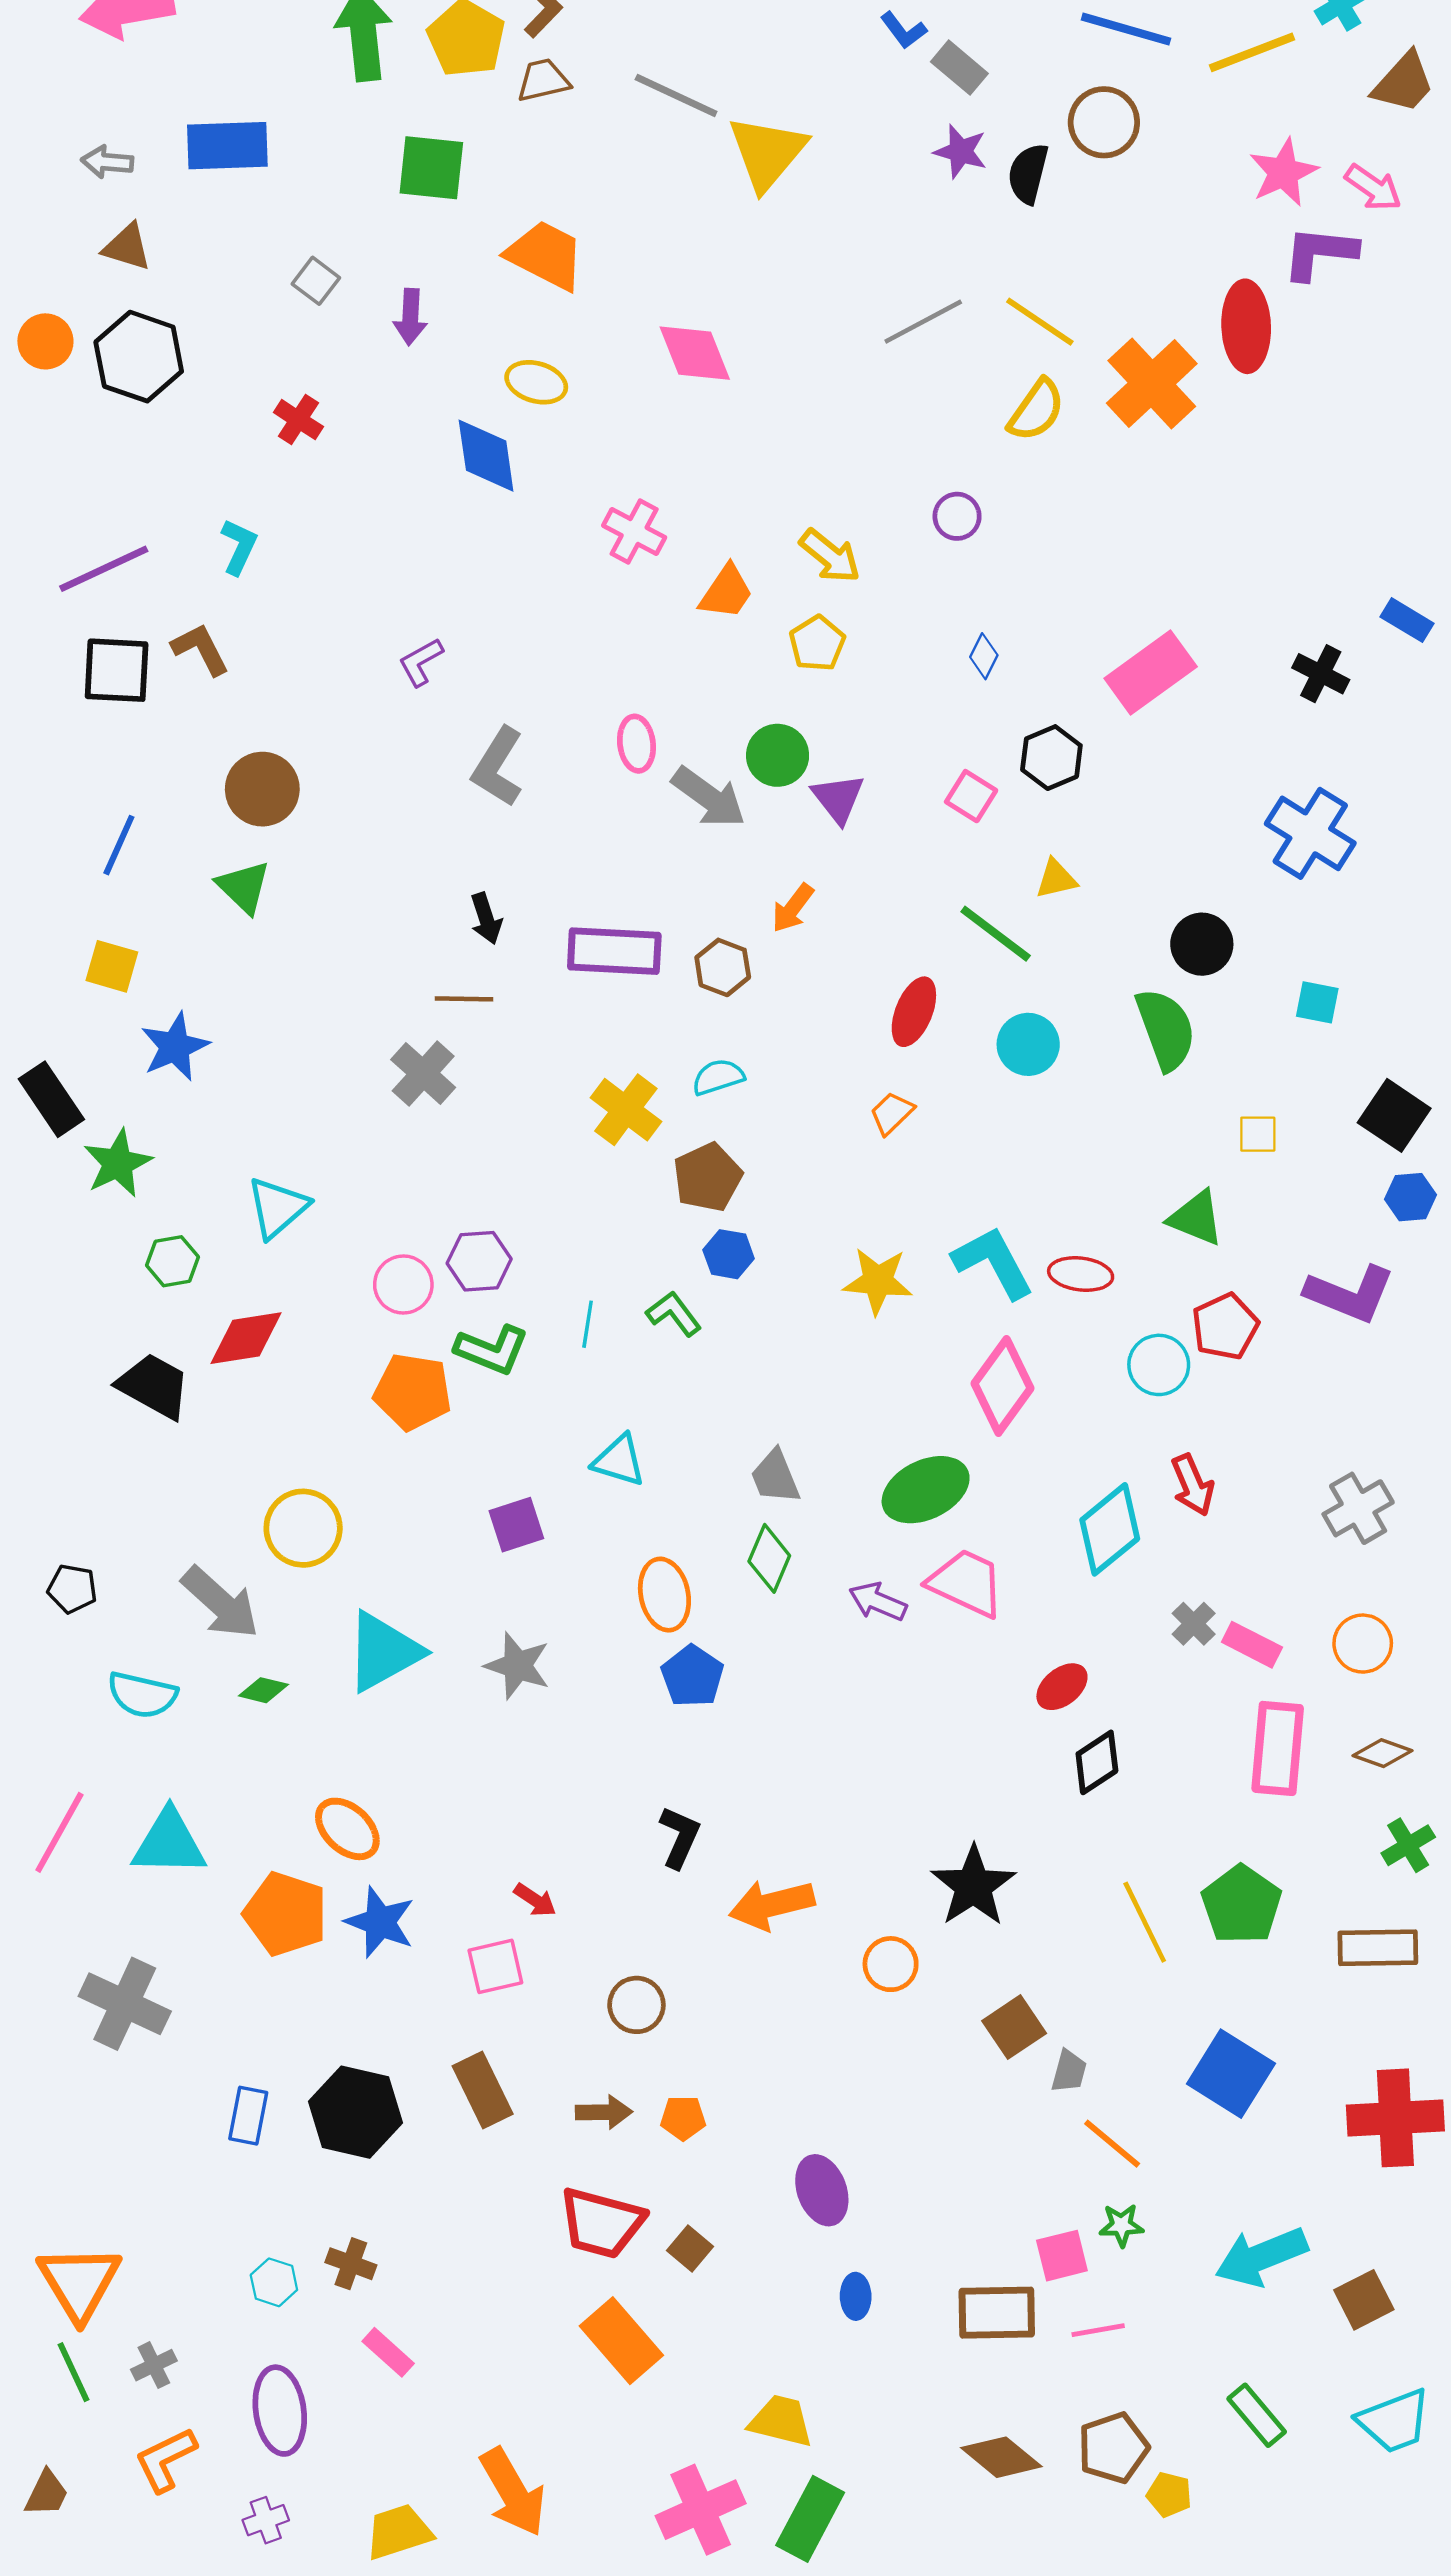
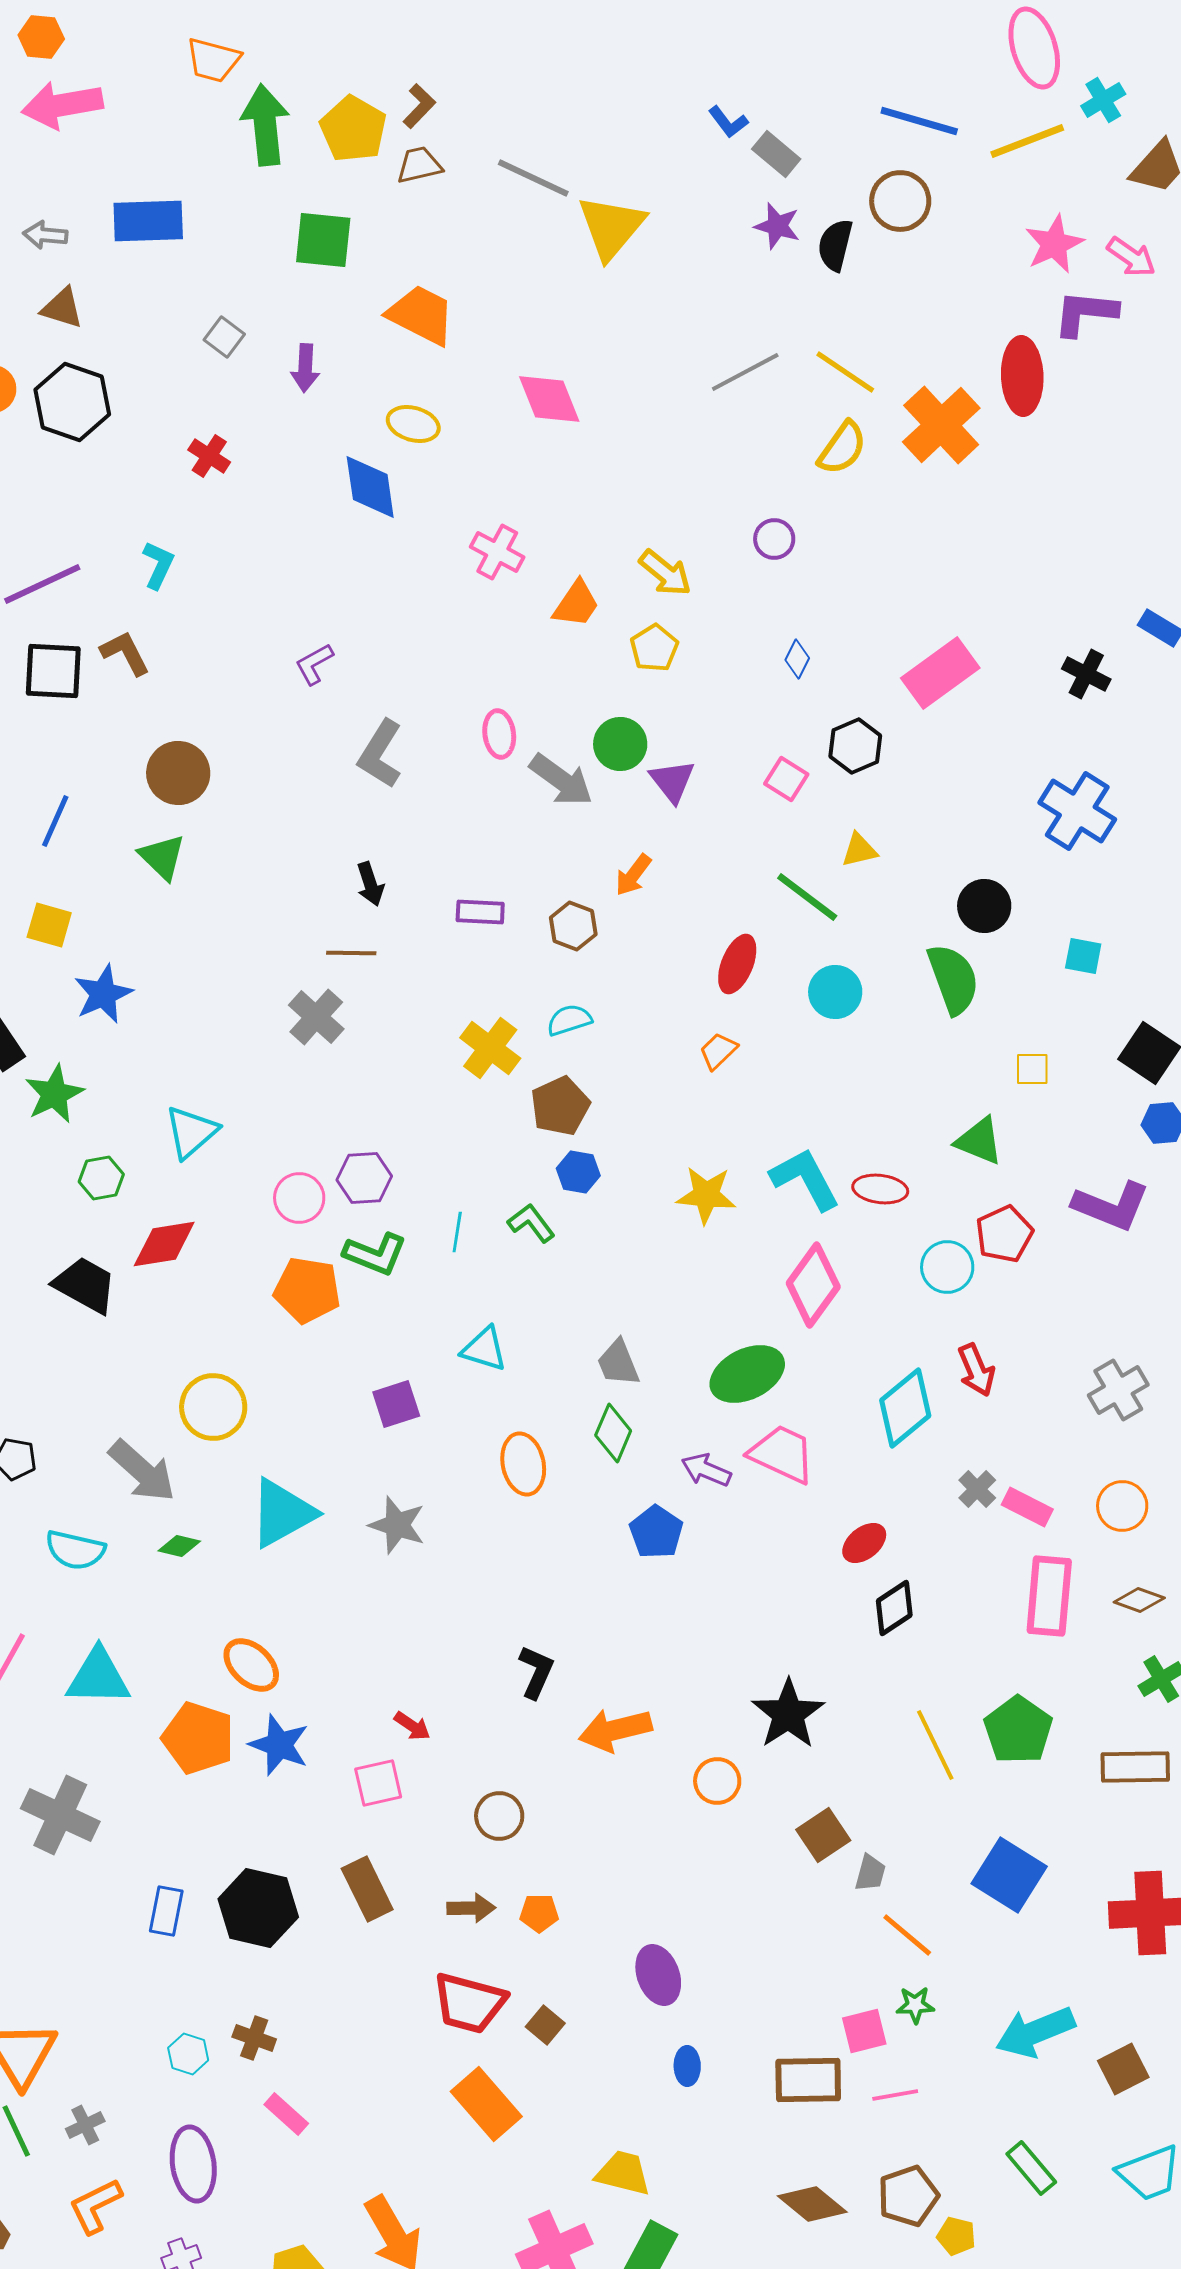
purple rectangle: (614, 951) -> (480, 912), size x0.6
blue pentagon: (692, 1676) -> (656, 1532), moved

